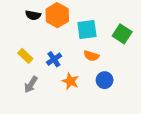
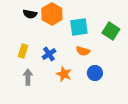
yellow rectangle: (25, 56) -> (23, 51), turned 64
gray arrow: (31, 85) -> (28, 77), turned 147

